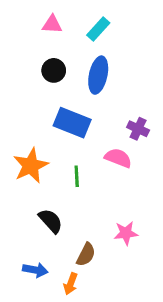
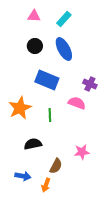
blue ellipse: (98, 75) -> (64, 49), turned -40
black semicircle: (51, 221) -> (33, 144), turned -60

